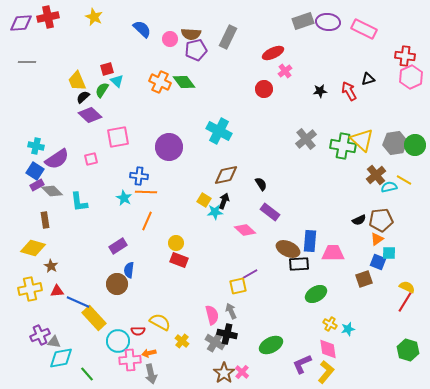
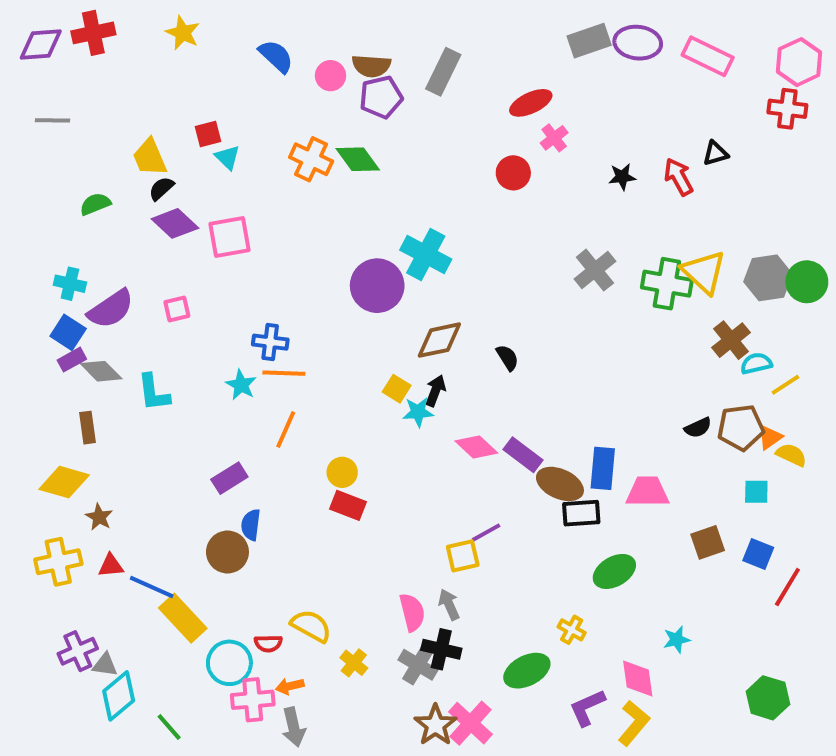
pink hexagon: (411, 77) -> (799, 62), moved
green semicircle: (102, 90) -> (95, 204), moved, turned 35
pink square: (118, 137) -> (229, 237), moved
purple circle: (169, 147) -> (377, 286), moved
yellow line: (404, 180) -> (785, 385), moved, turned -63
purple rectangle: (270, 212) -> (523, 455), moved
orange triangle: (377, 239) -> (770, 437), moved
blue square: (378, 262) -> (758, 554), moved
yellow semicircle: (407, 287) -> (791, 455), moved
yellow cross: (330, 324) -> (572, 630), moved
green hexagon: (408, 350) -> (768, 698), moved
cyan diamond: (61, 358) -> (119, 696), turned -30
pink cross: (242, 372) -> (470, 723), size x1.6

